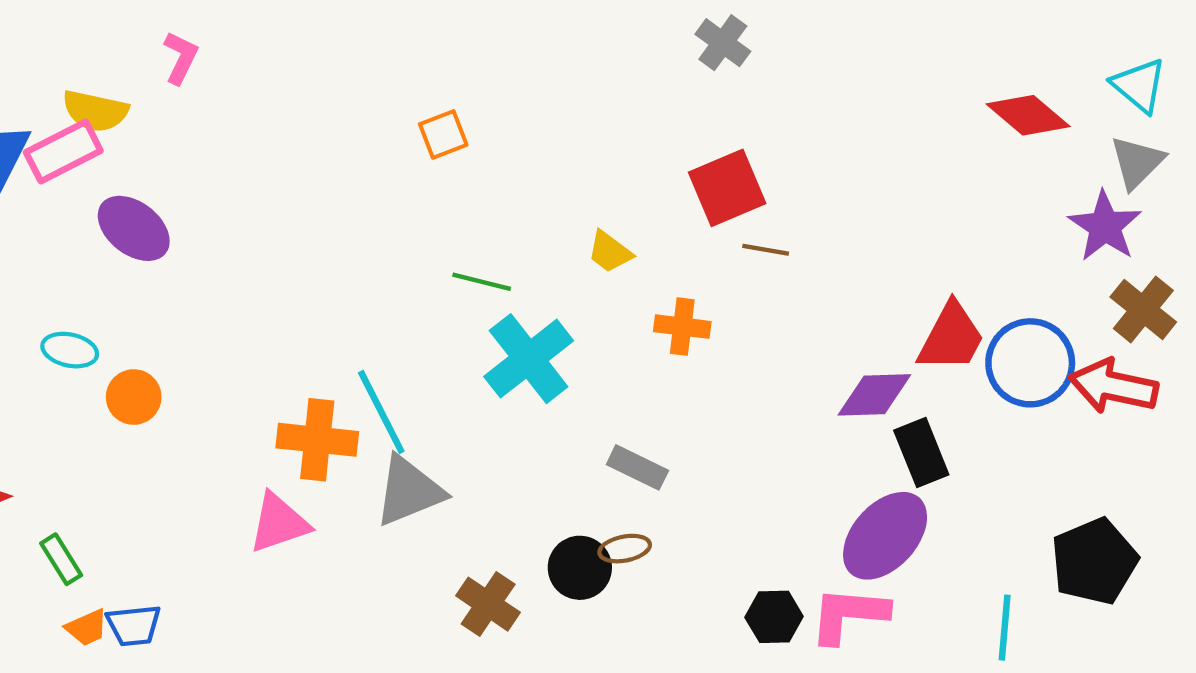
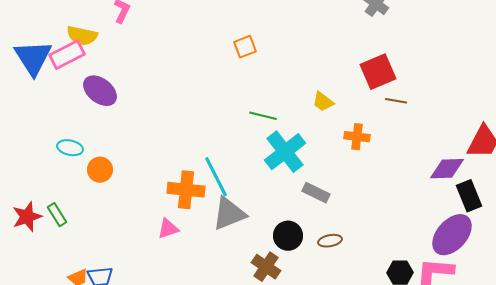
gray rectangle: (637, 467) -> (316, 193), moved
pink triangle: (279, 523) -> (168, 229), size x0.7
green rectangle: (61, 559) -> (57, 215), moved
black circle: (580, 568) -> (288, 236), moved

